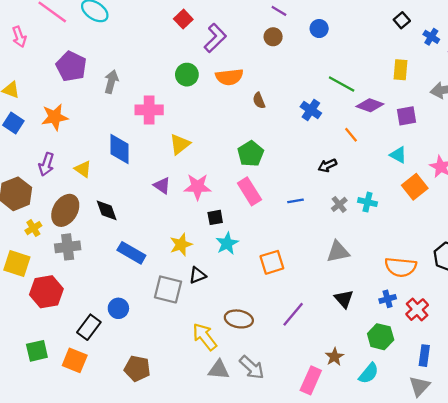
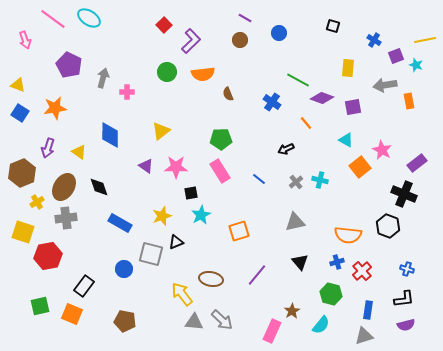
black square: (402, 20) -> (333, 26), moved, turned -32
pink cross: (149, 110) -> (127, 92), moved, size x0.6
green pentagon: (251, 154) -> (221, 139), turned 30
blue line: (296, 201) -> (259, 179), turned 48
blue circle: (118, 308) -> (124, 269), moved
gray triangle: (419, 386) -> (364, 336), turned 30

